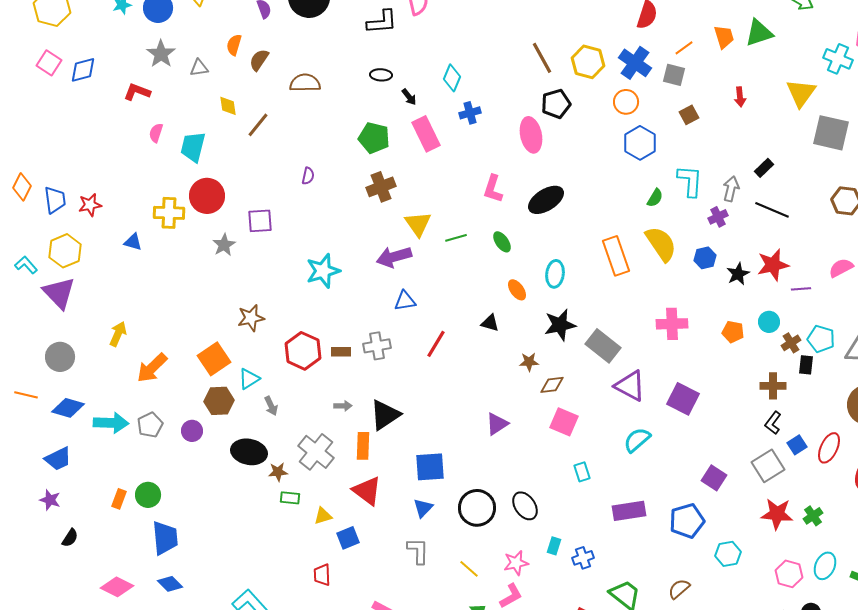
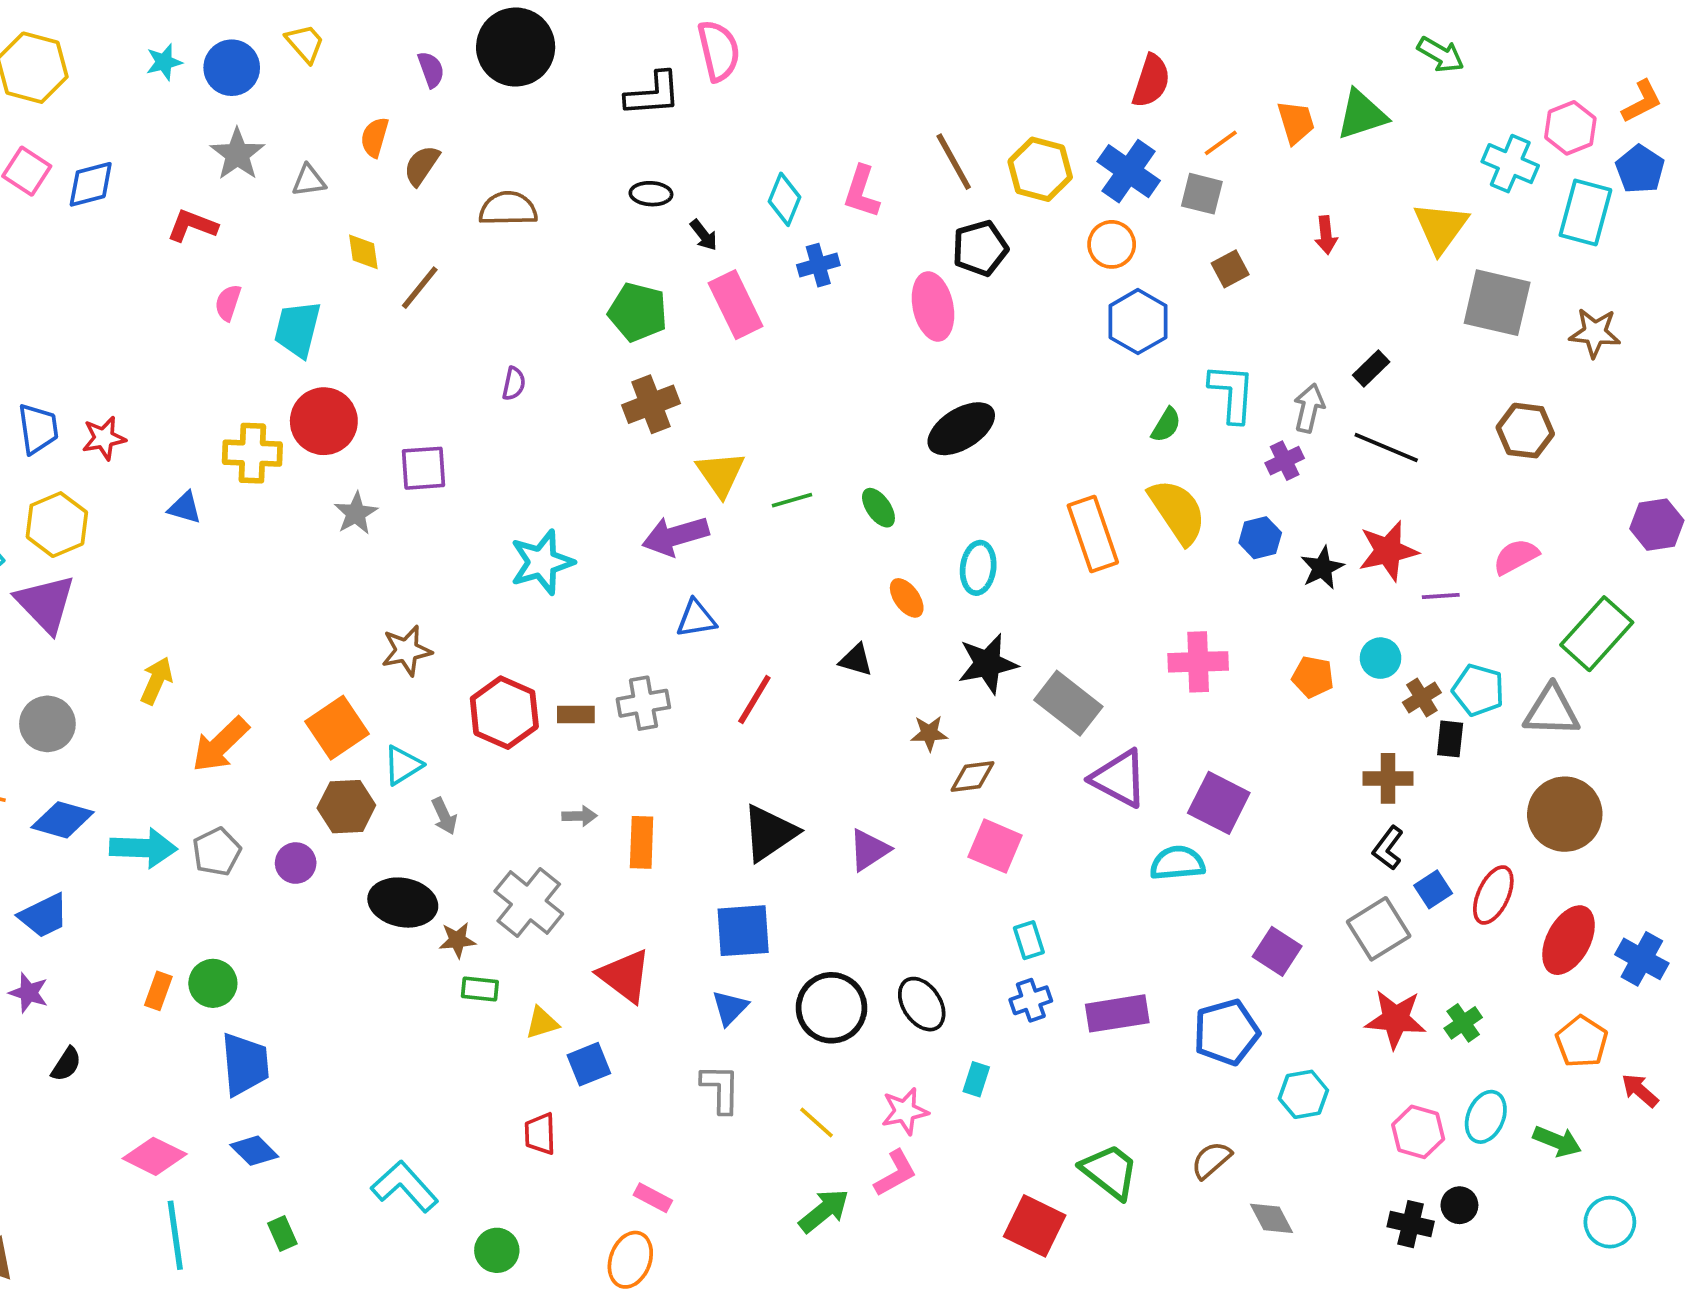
pink L-shape: (493, 189) -> (862, 192), moved
black triangle: (385, 415) -> (769, 833), moved
cyan semicircle: (637, 440) -> (1177, 863), moved, turned 36
orange rectangle: (363, 446) -> (642, 842), moved
blue cross: (583, 558) -> (1031, 1000), moved

